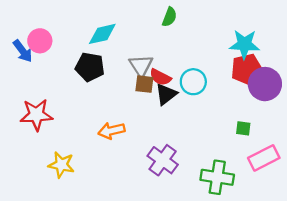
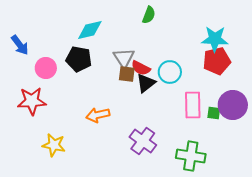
pink circle: (40, 41) -> (46, 68), moved
purple circle: (265, 84) -> (233, 105), moved
pink rectangle: (264, 158) -> (193, 105), moved, turned -64

